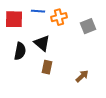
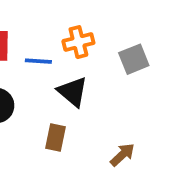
blue line: (38, 11) -> (38, 61), moved
black triangle: (42, 43) -> (73, 92), moved

